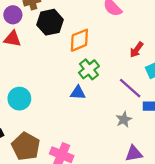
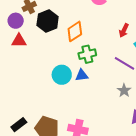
green cross: (89, 69) -> (87, 54), turned 36
cyan circle: (19, 99) -> (62, 75), moved

